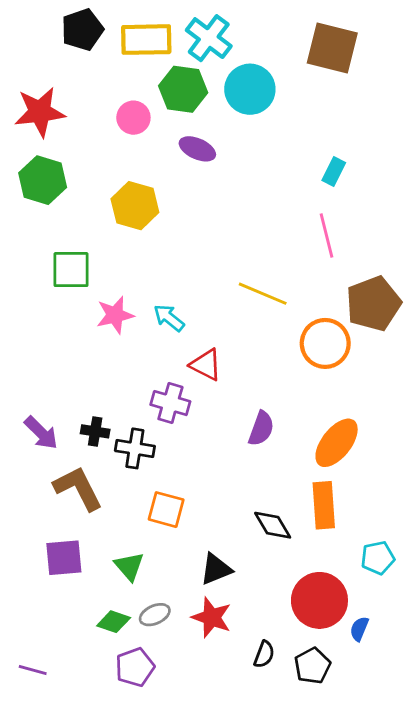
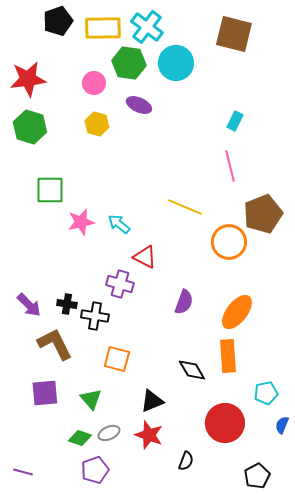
yellow hexagon: (135, 206) -> (97, 124), moved, size x0.7
blue semicircle: (359, 629) -> (282, 425), moved
black pentagon: (312, 666) -> (257, 476), moved

